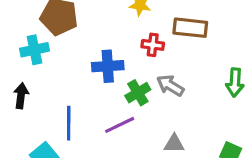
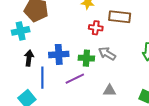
blue cross: (108, 66) -> (59, 54), moved
green cross: (138, 93) -> (86, 58), turned 35
black arrow: (21, 96) -> (29, 58), moved

